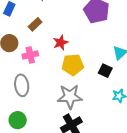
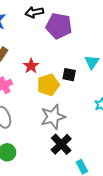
black square: (105, 71) -> (69, 75), moved

